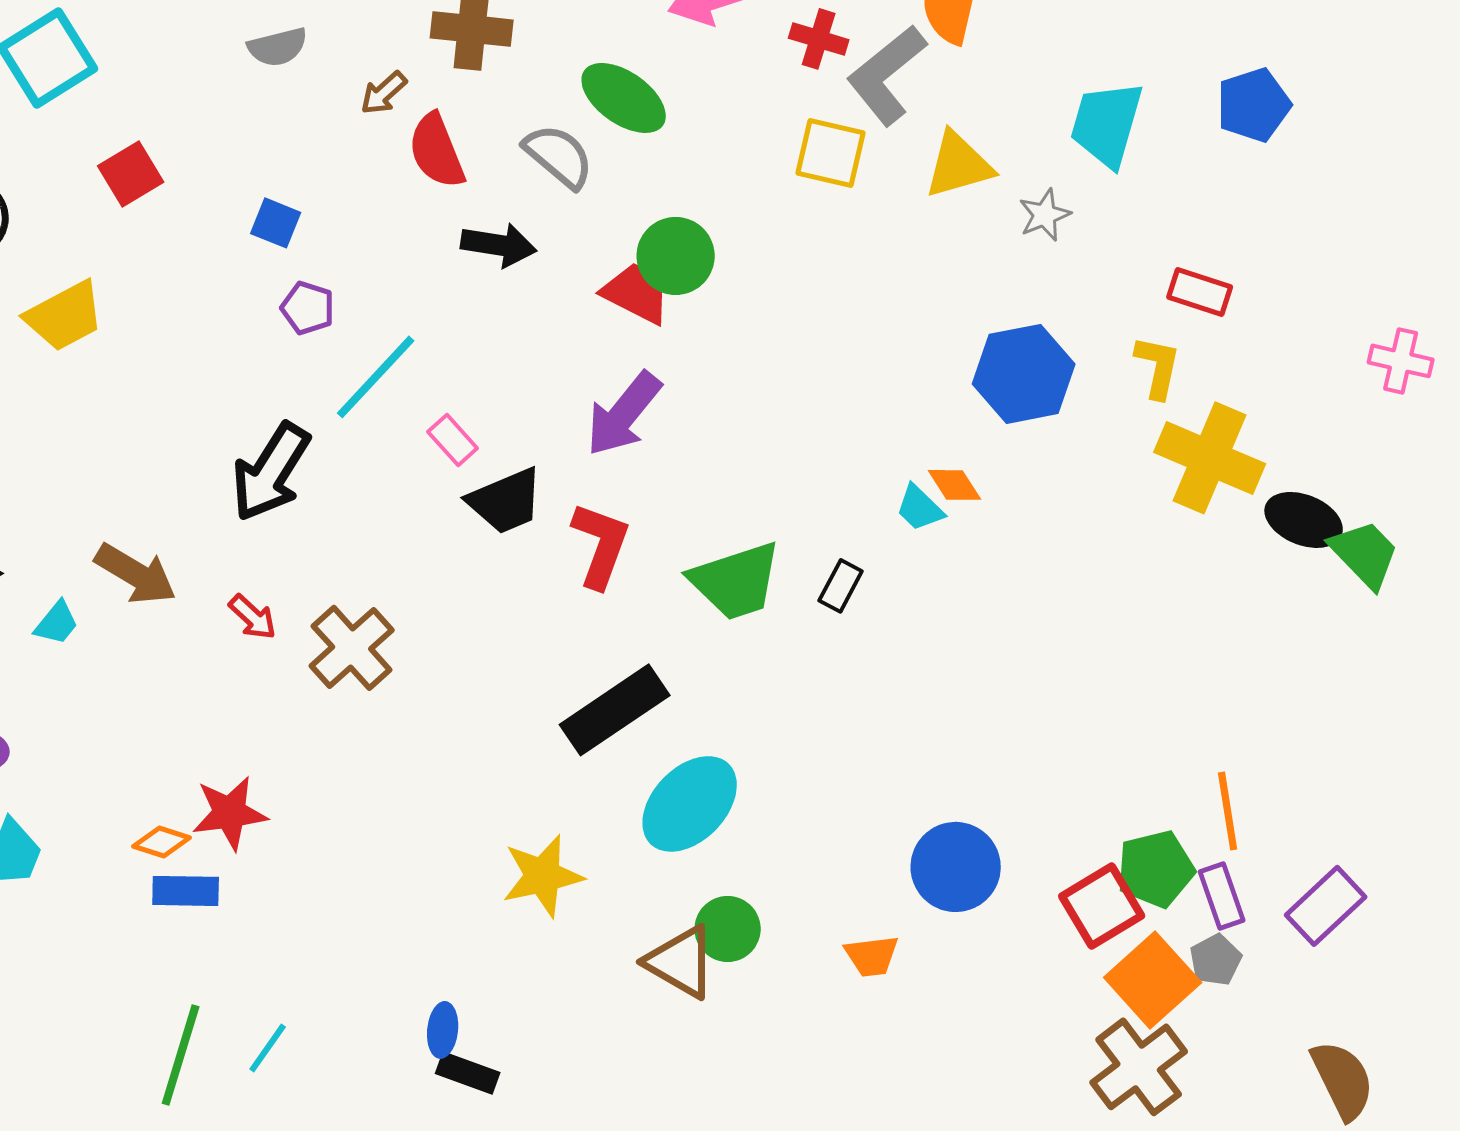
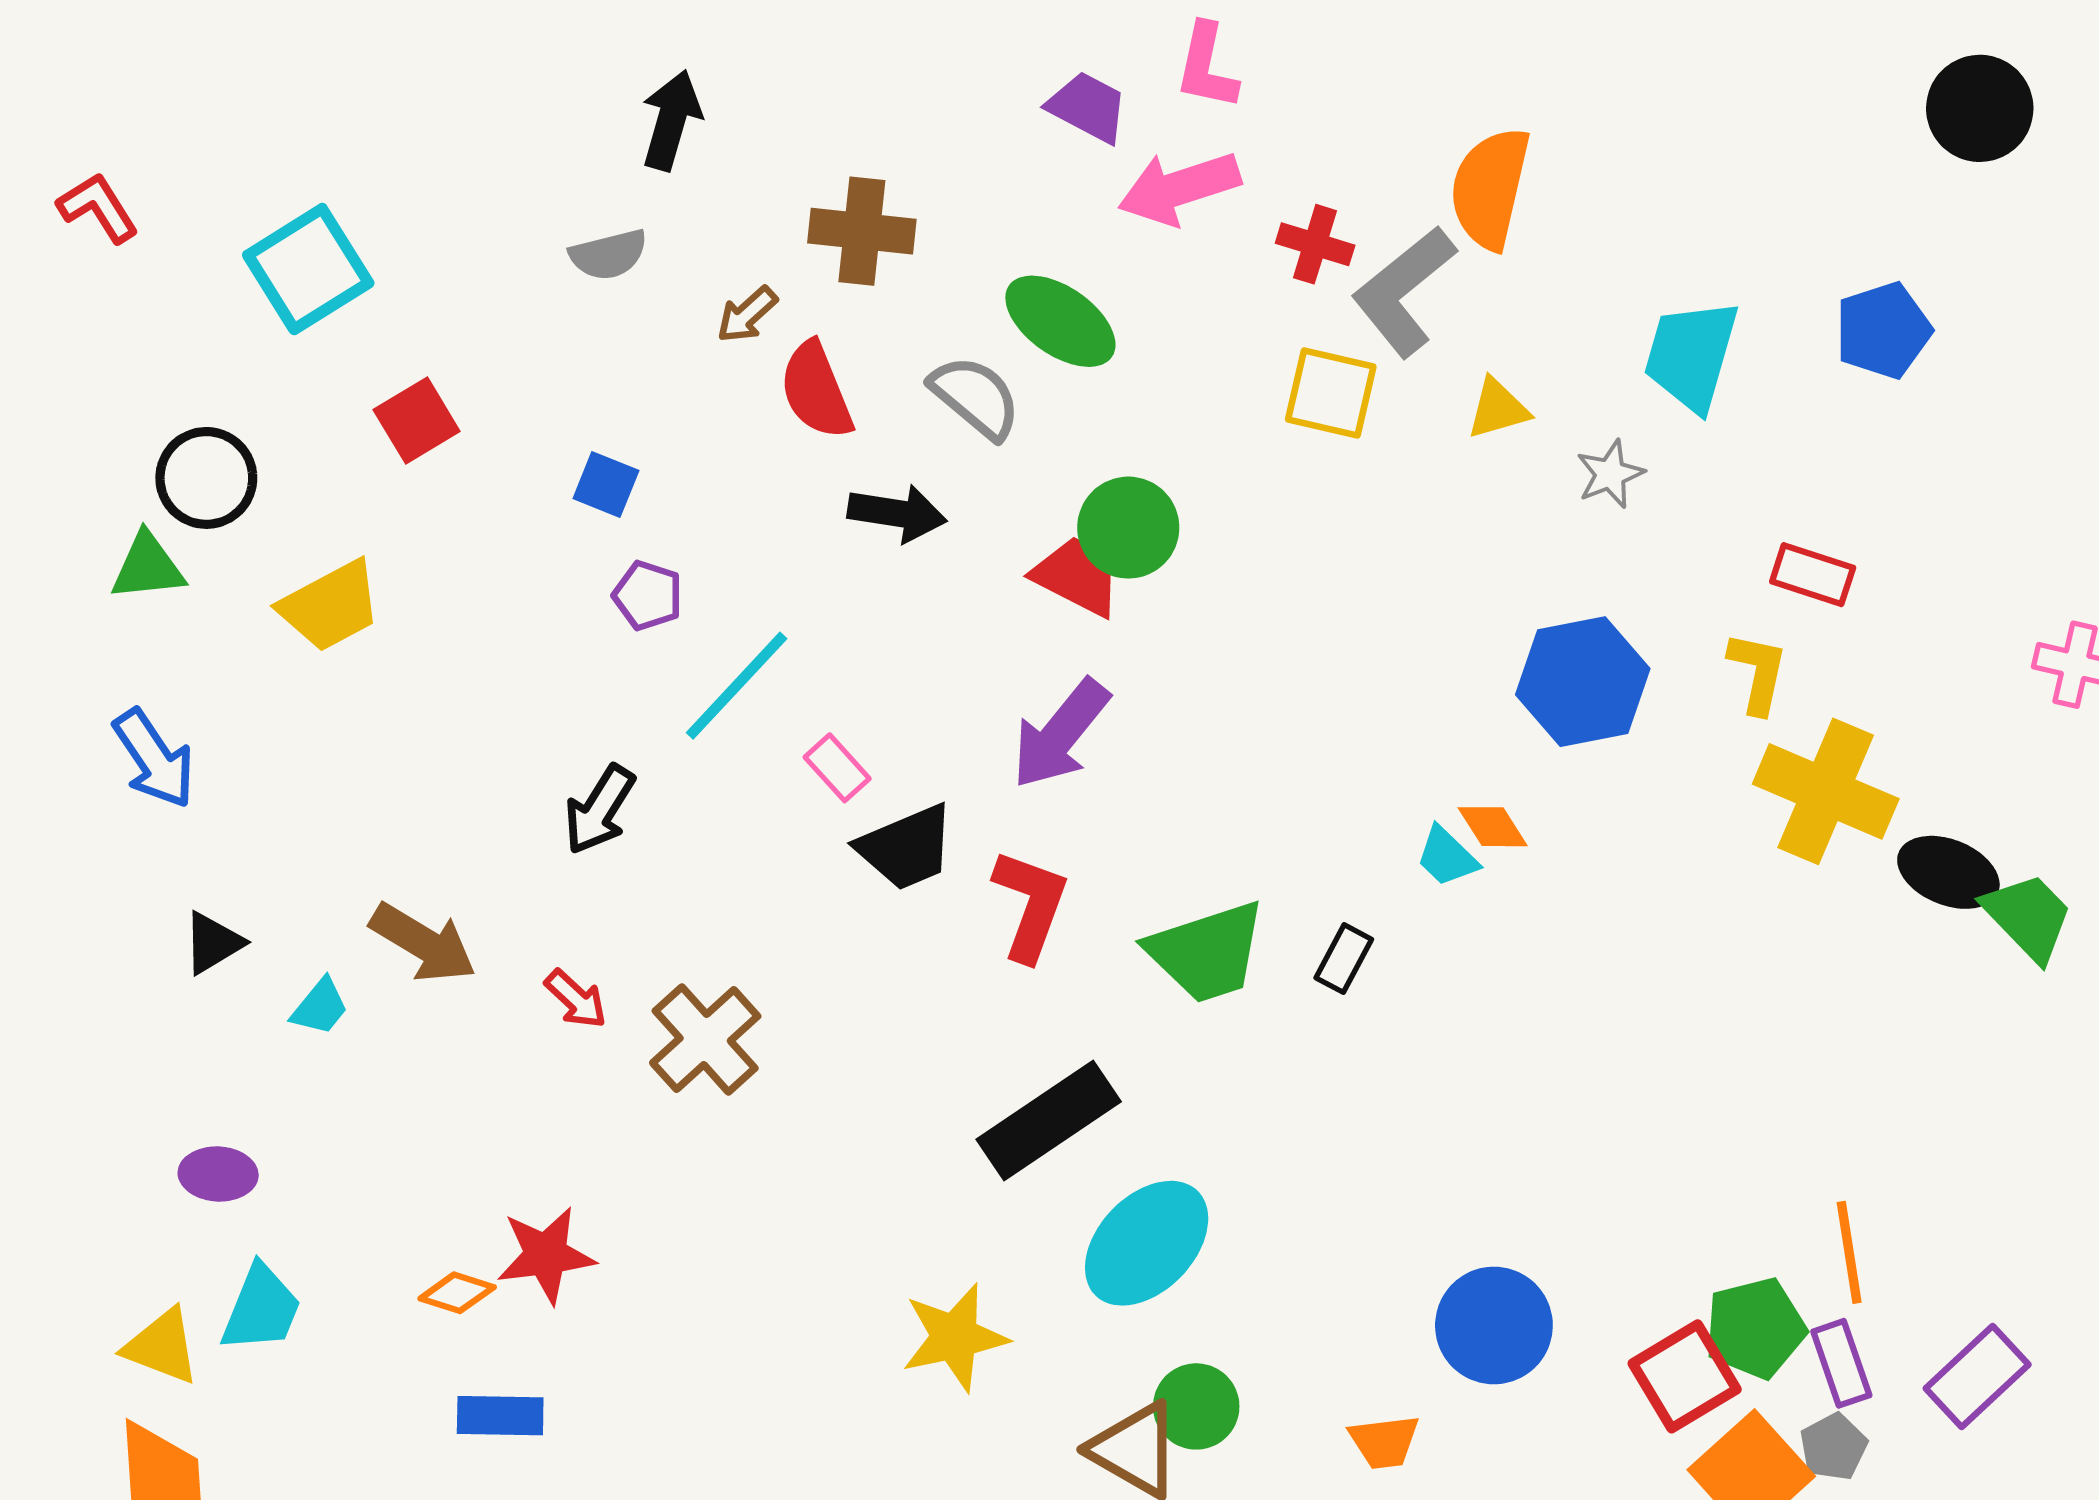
yellow triangle: (959, 165) -> (1498, 409), size x0.7
black arrow: (271, 472) -> (599, 810), size x0.7
blue rectangle: (186, 891) -> (500, 1416), moved

